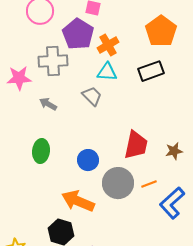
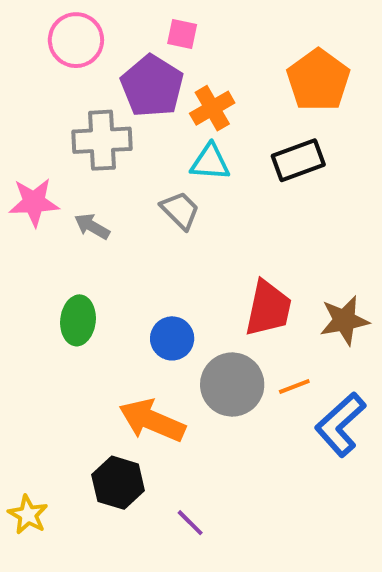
pink star: (19, 78) -> (34, 202), moved
brown star: (174, 151) -> (344, 320), size x1.4

